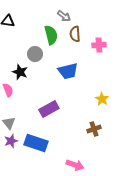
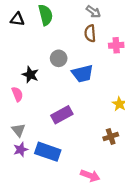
gray arrow: (64, 16) -> (93, 12), moved
green semicircle: (51, 35) -> (46, 15), moved
gray circle: (35, 54) -> (59, 58), moved

